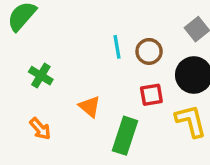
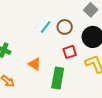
cyan line: (117, 47) -> (46, 27), turned 56

